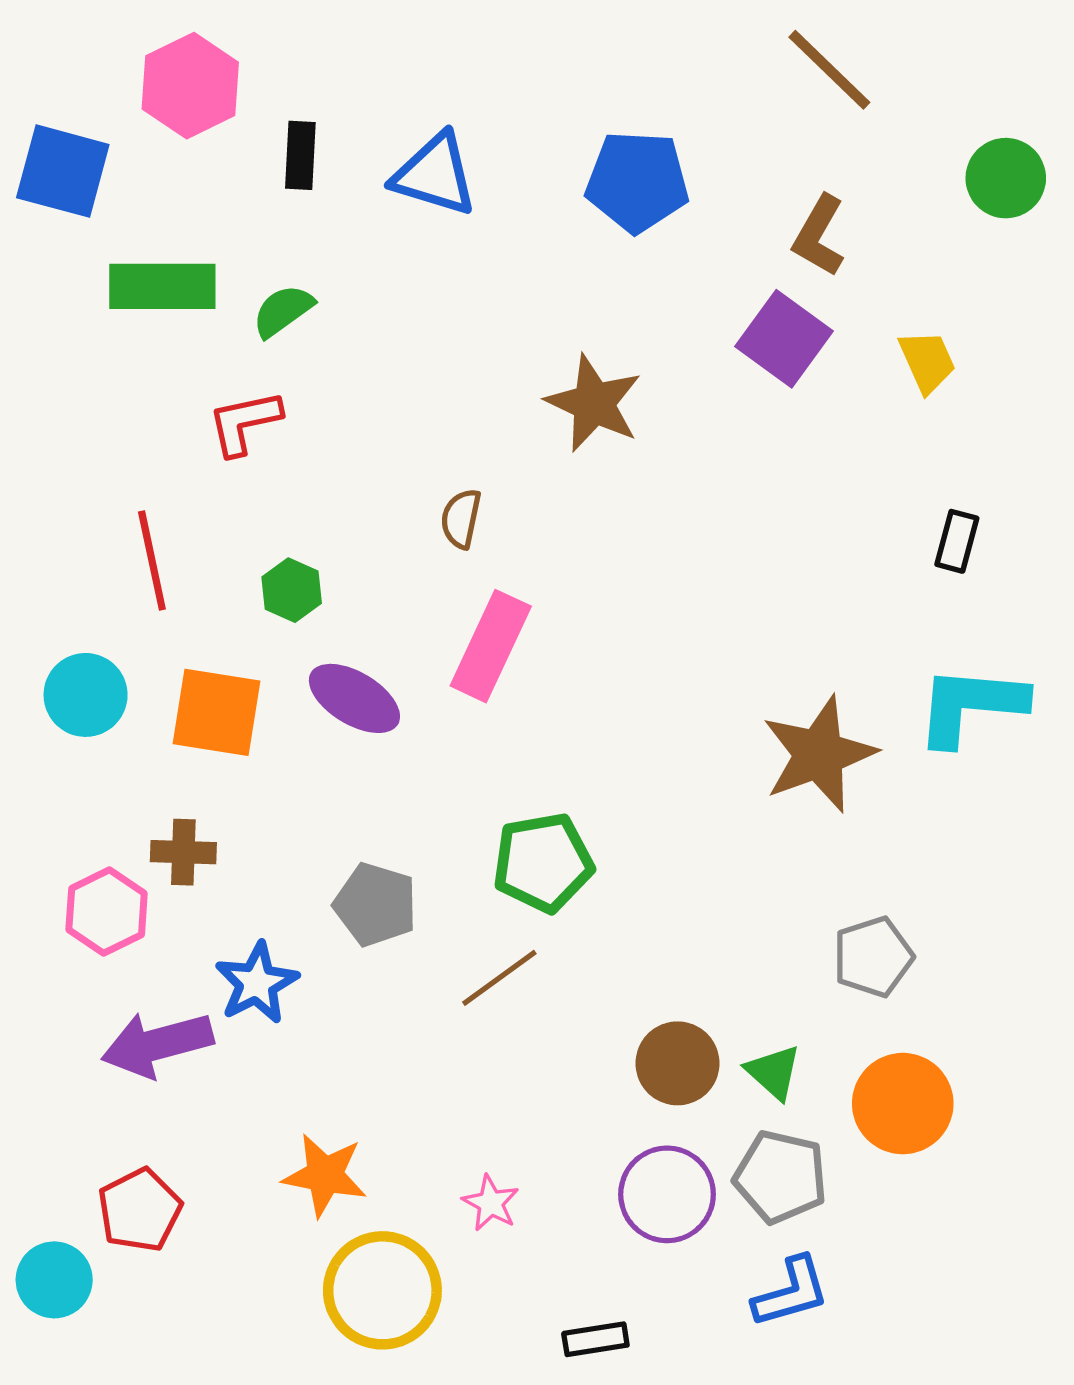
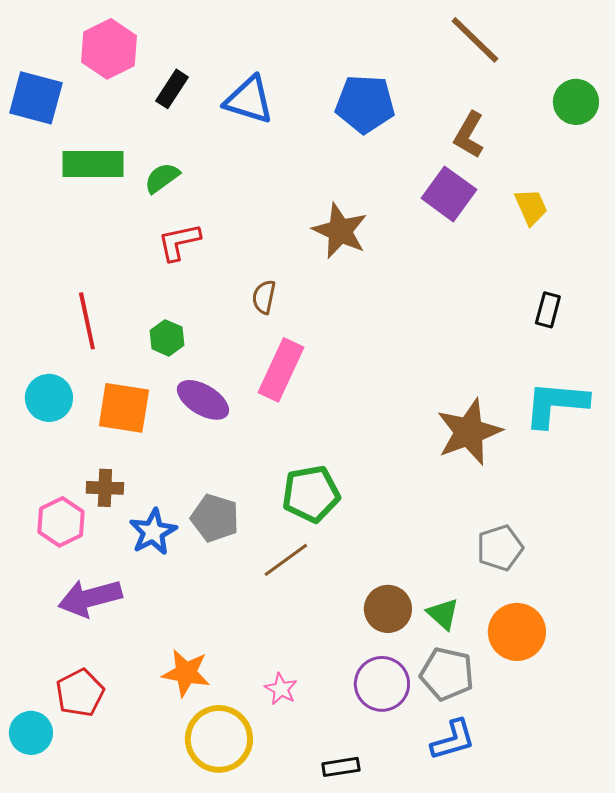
black rectangle: (300, 155) -> (172, 89), turned 30
red L-shape: (244, 423) -> (179, 242), moved
blue star: (257, 983) -> (153, 532), moved

